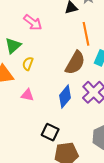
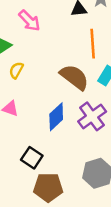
brown semicircle: (75, 63) -> (74, 77), turned -90

